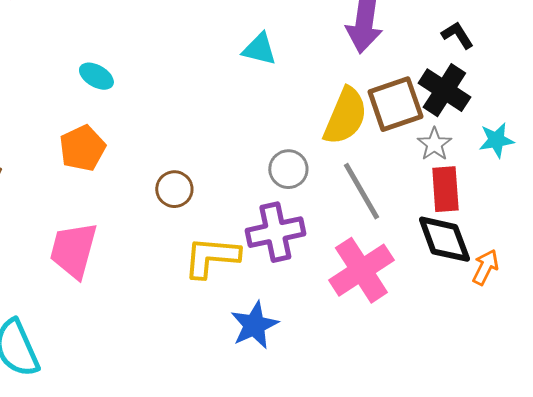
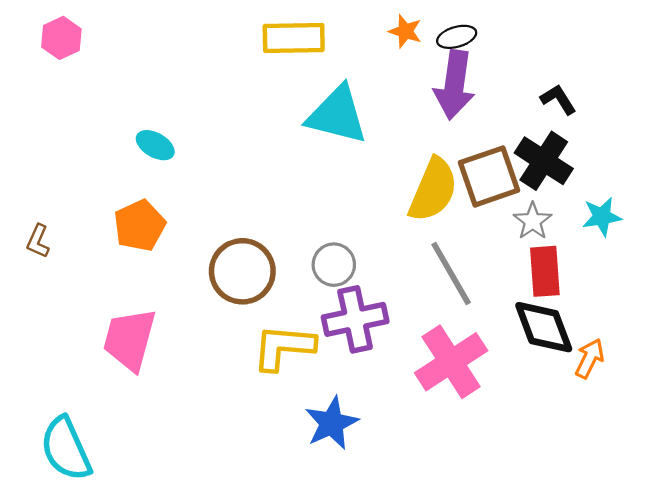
cyan triangle: (259, 49) -> (337, 115), size x1.6
gray circle: (288, 169) -> (334, 265), moved
brown circle: (174, 189) -> (242, 271), size x1.6

